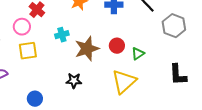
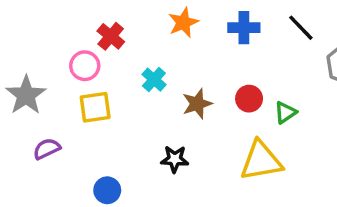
cyan cross: (62, 35) -> (154, 80), turned -32
brown star: (87, 49) -> (197, 104), size x0.7
yellow triangle: (124, 82) -> (261, 161), turned 32

